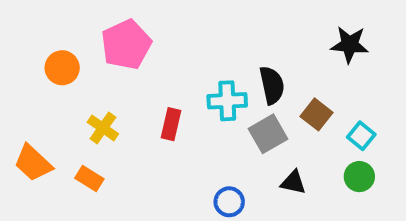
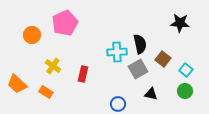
red rectangle: (171, 124) -> (83, 74), moved

